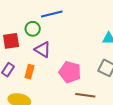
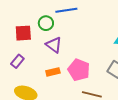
orange rectangle: (30, 72) -> (53, 72), moved, turned 56

